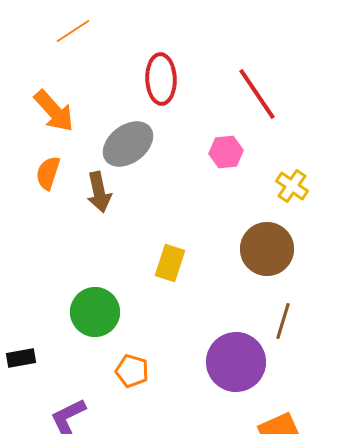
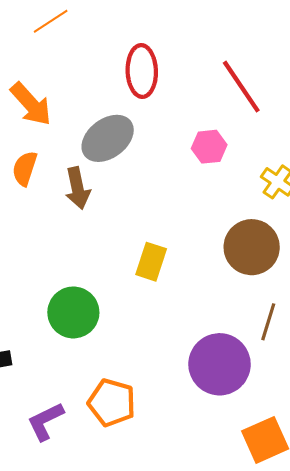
orange pentagon: (132, 371) -> (112, 403), moved, size x1.4

